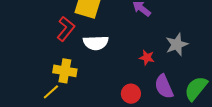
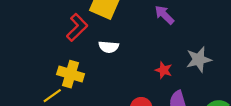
white semicircle: (96, 43) -> (109, 47), size x0.7

